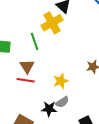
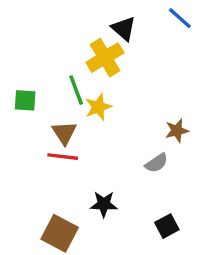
yellow star: (61, 81) -> (98, 107), moved
gray semicircle: (62, 102) -> (156, 163), moved

